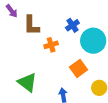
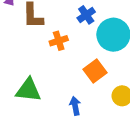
green triangle: (27, 82) -> (28, 90), turned -30

